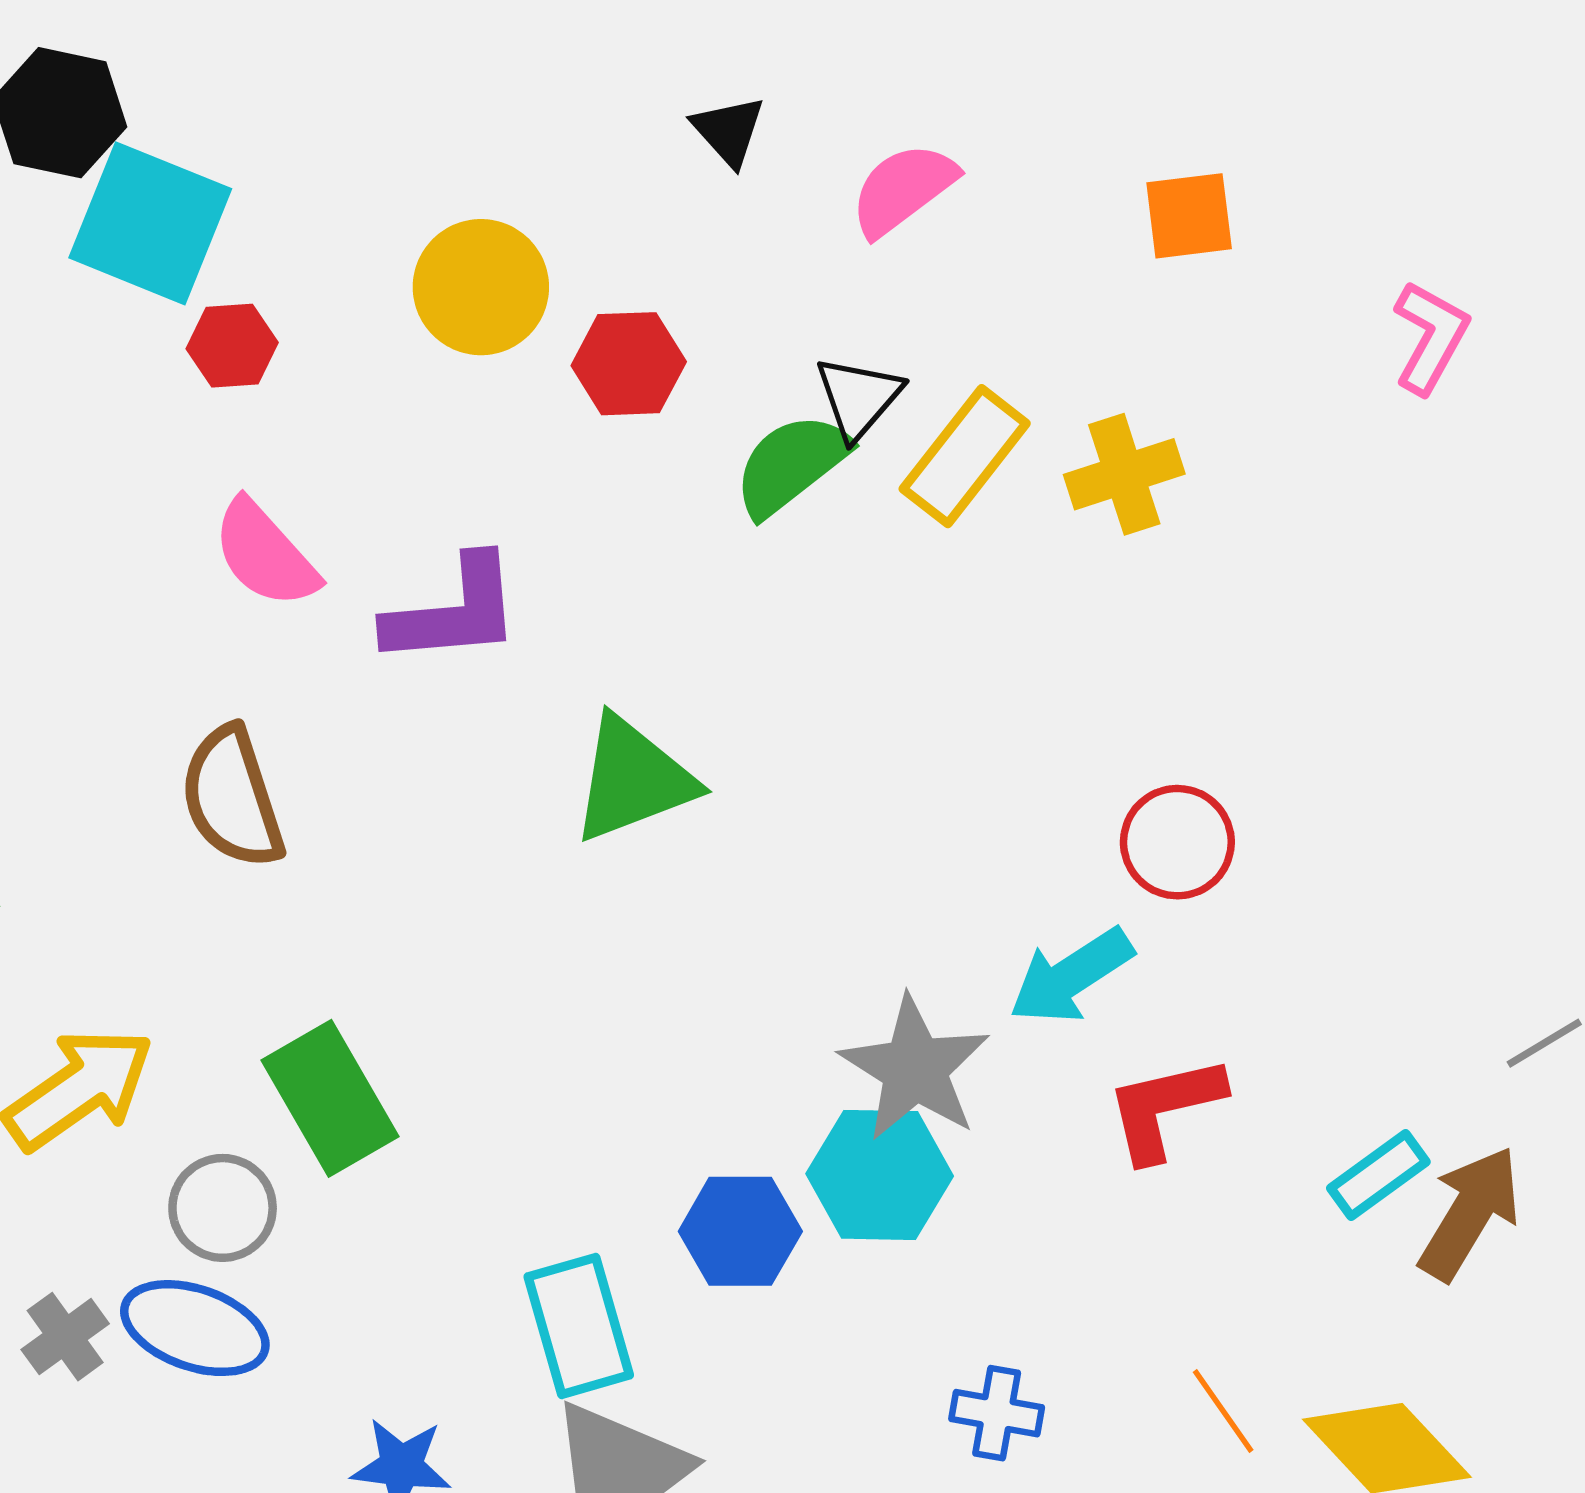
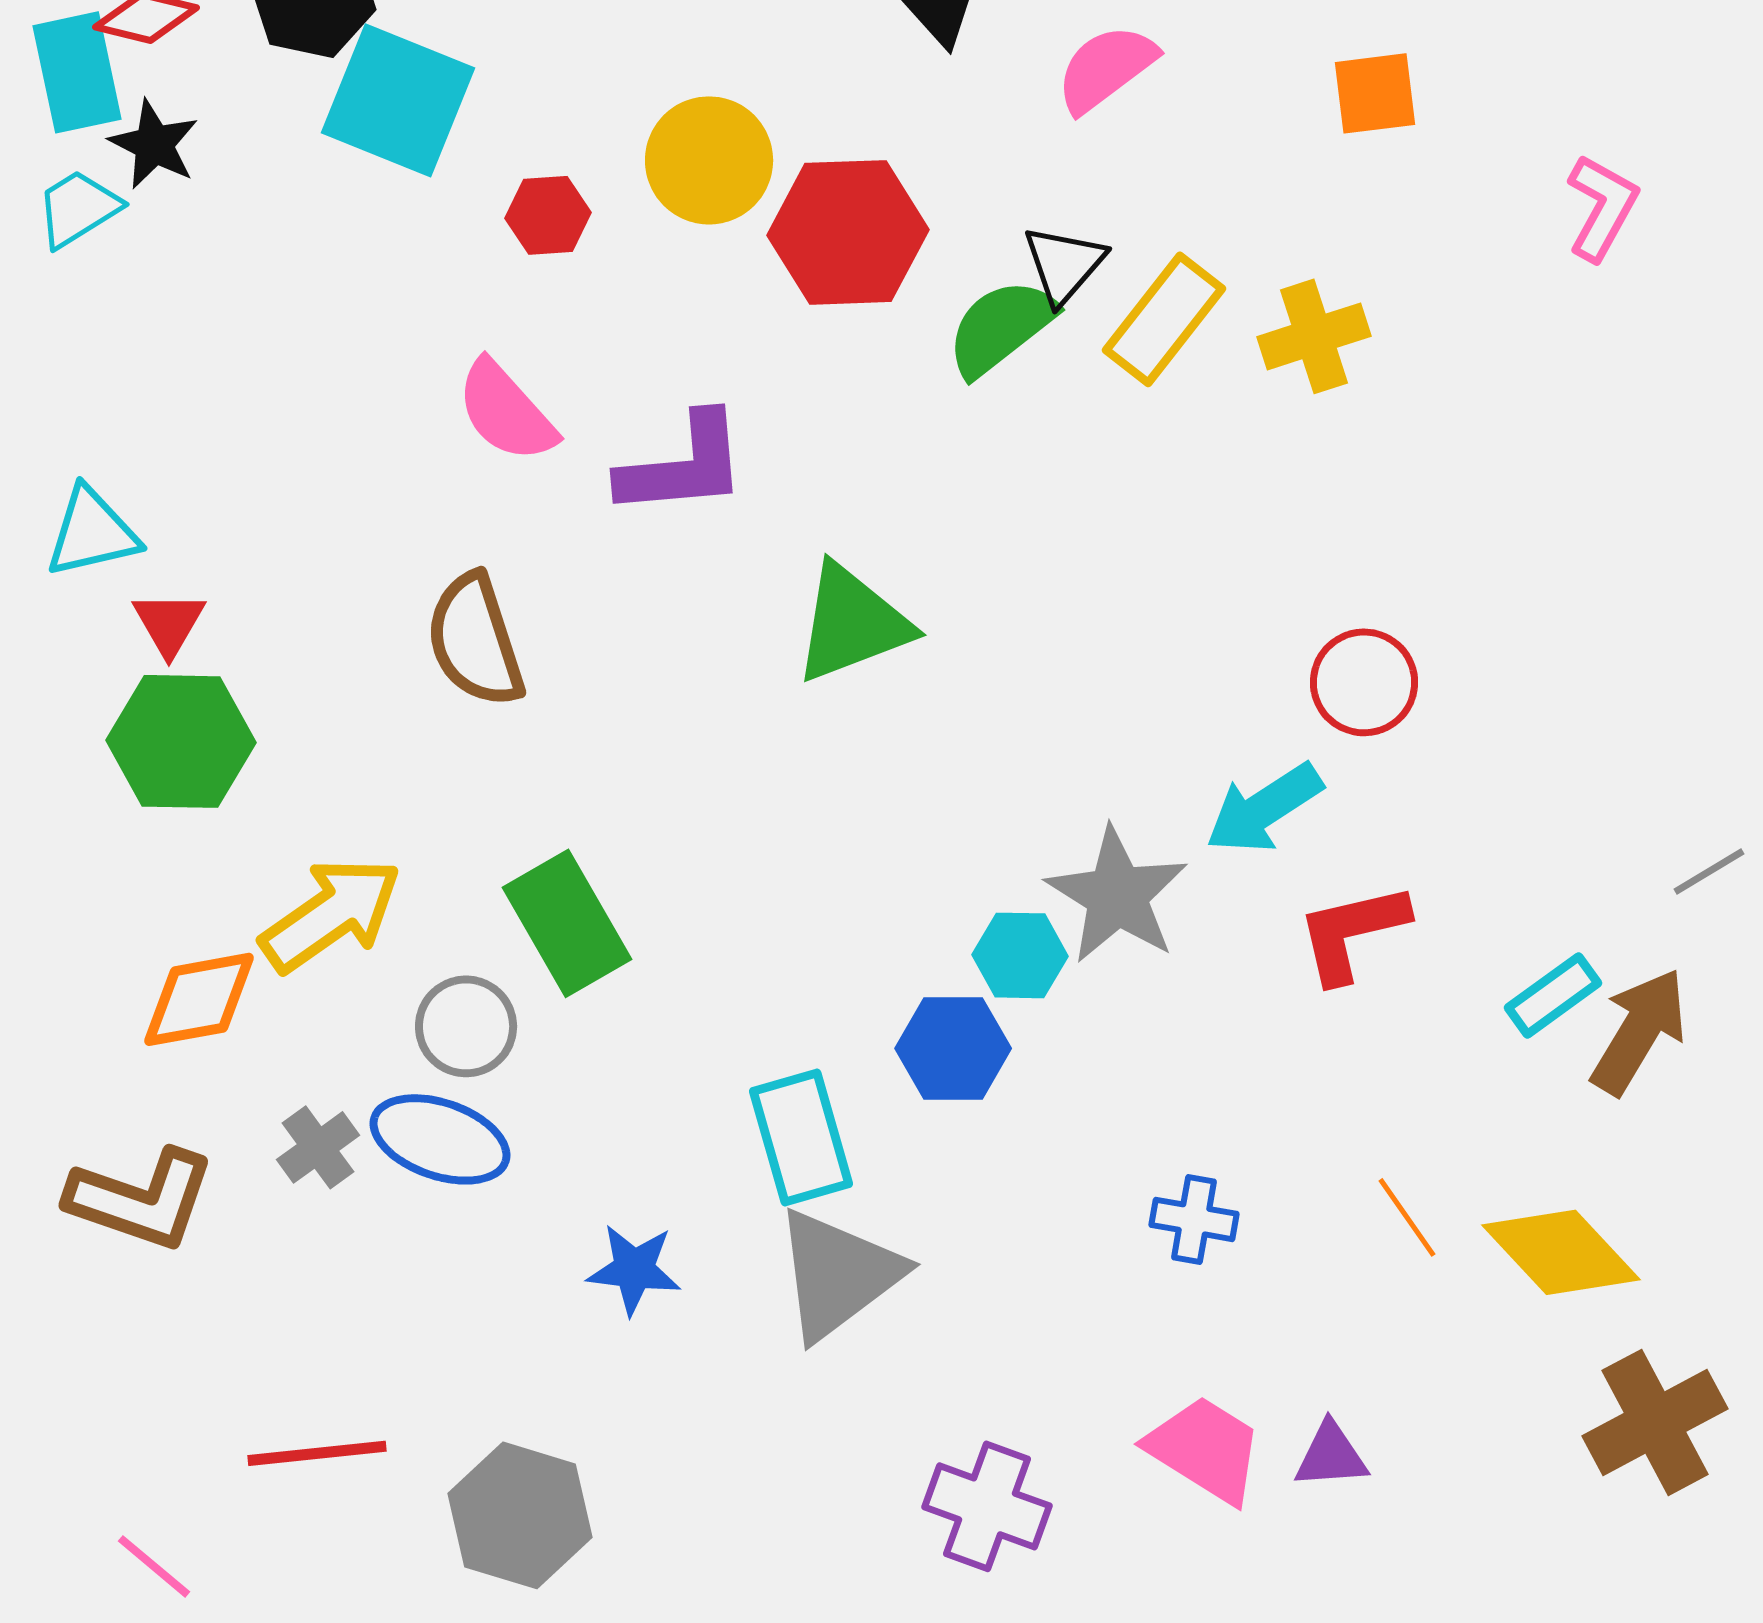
red hexagon: (232, 346) -> (548, 215), moved
red hexagon: (629, 364) -> (848, 232), size x1.5
cyan hexagon: (880, 1175) -> (1020, 955), moved, size x0.7

